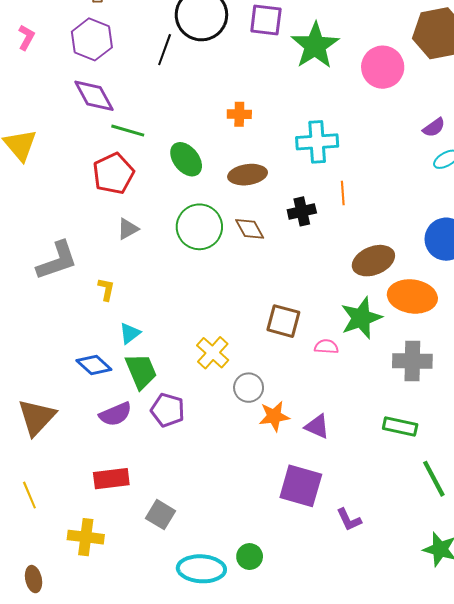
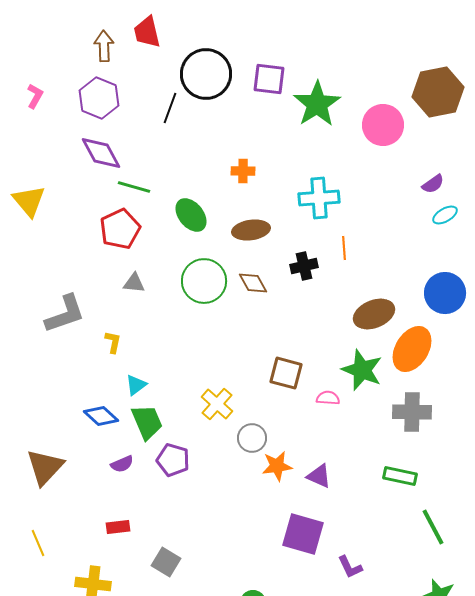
gray triangle: (128, 229) -> (134, 283), turned 35
orange ellipse: (412, 296) -> (412, 349), turned -66
green star: (361, 318) -> (362, 370), turned -30
purple semicircle: (115, 414) -> (122, 464), size x0.7
red rectangle: (111, 479) -> (118, 527), size x0.7

